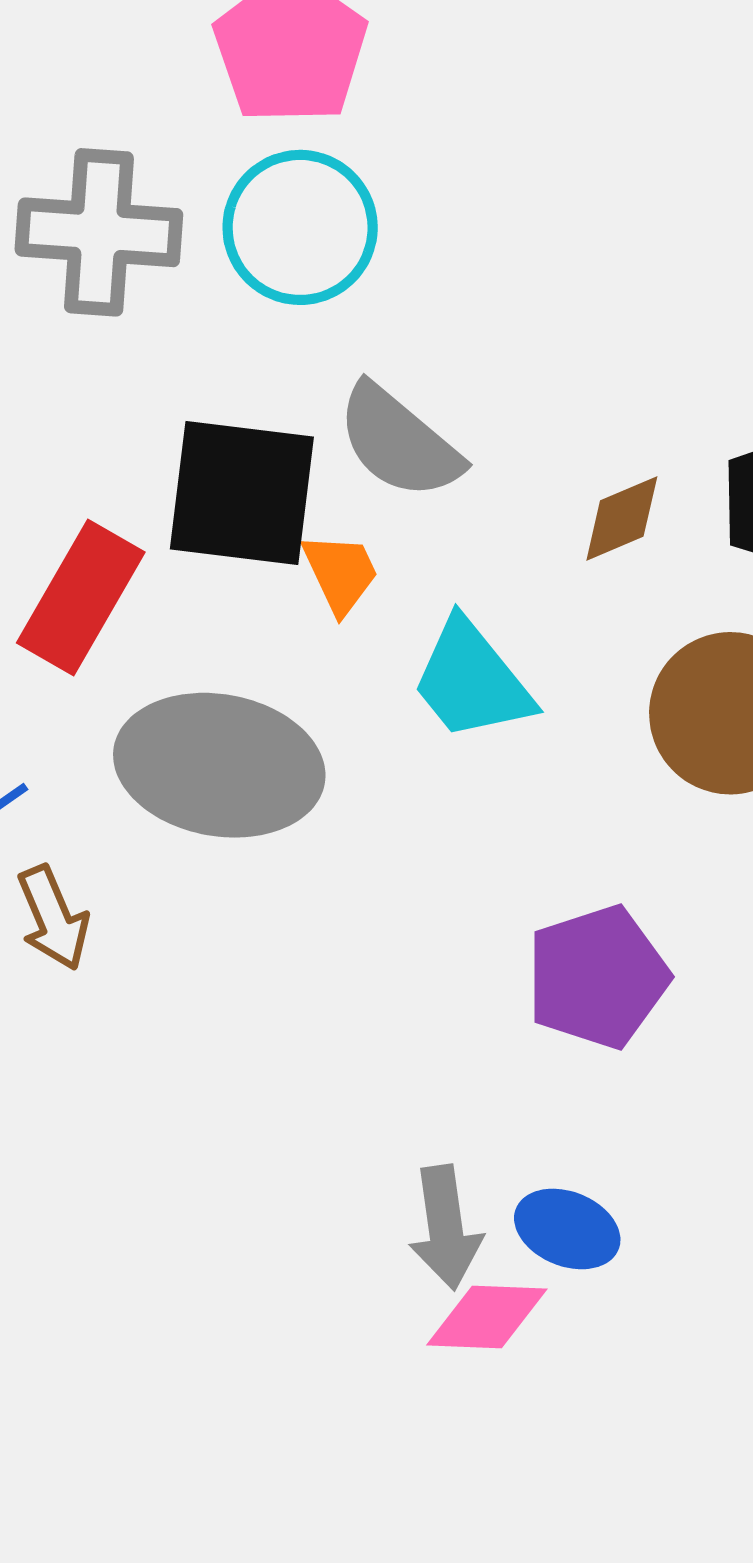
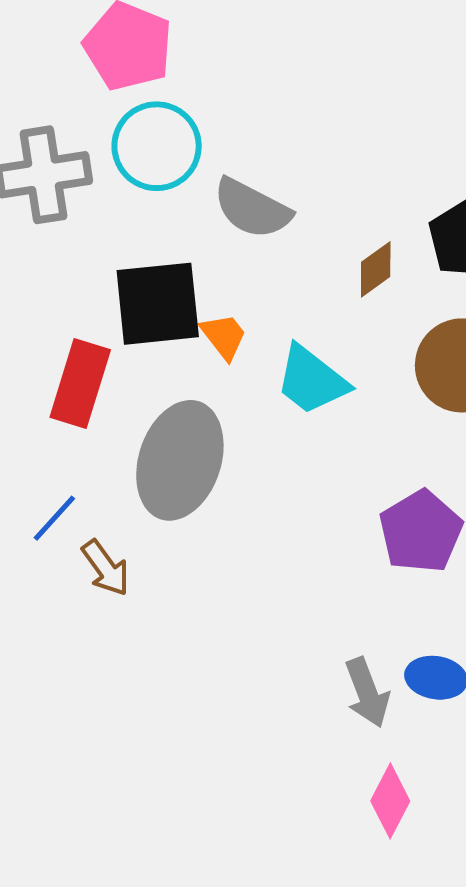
gray semicircle: (399, 442) -> (252, 208), moved
gray ellipse: (219, 765) -> (180, 460), turned -69
pink diamond: (487, 1317) -> (390, 801), moved, turned -52

